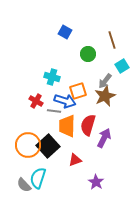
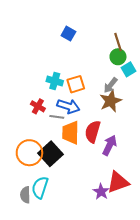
green circle: (88, 54) -> (118, 57), moved
orange square: (78, 91) -> (76, 84), moved
red triangle: (75, 160) -> (118, 182), moved, size x1.6
gray semicircle: (24, 185) -> (25, 195), turned 42

